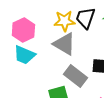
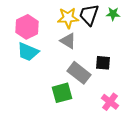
gray triangle: (64, 44) -> (68, 41), size x0.7

